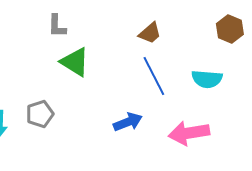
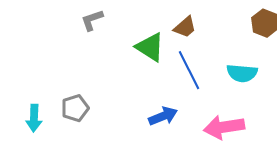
gray L-shape: (57, 26) -> (92, 20), turned 70
green triangle: (75, 62) -> (150, 47), moved

